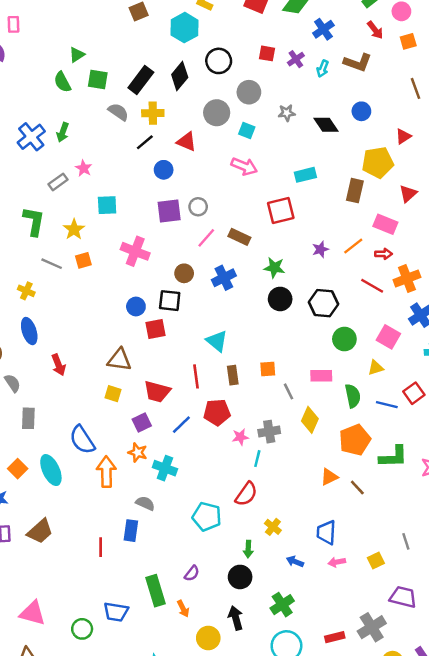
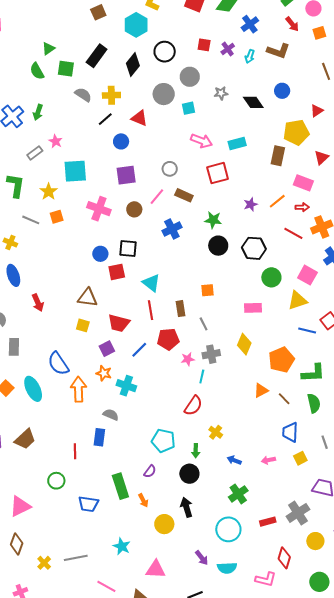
black rectangle: (141, 80) -> (97, 56), moved
cyan square: (247, 130) -> (189, 108), turned -32
pink arrow: (244, 166) -> (202, 141), moved
cyan square: (107, 205) -> (75, 171), size x1.4
gray circle: (198, 207) -> (170, 169), moved
brown circle: (184, 273) -> (134, 209), moved
cyan triangle: (217, 341) -> (151, 283), moved
yellow triangle: (376, 368) -> (297, 300), size x1.5
orange square: (268, 369) -> (208, 290), moved
gray line: (288, 391) -> (204, 324), moved
green semicircle: (353, 396) -> (314, 403), moved
cyan pentagon: (207, 517) -> (163, 441), moved
blue trapezoid: (326, 532) -> (290, 432), moved
green cross: (282, 605) -> (238, 494), moved
pink triangle: (33, 613) -> (20, 506), turned -40
green circle: (82, 629) -> (56, 481), moved

